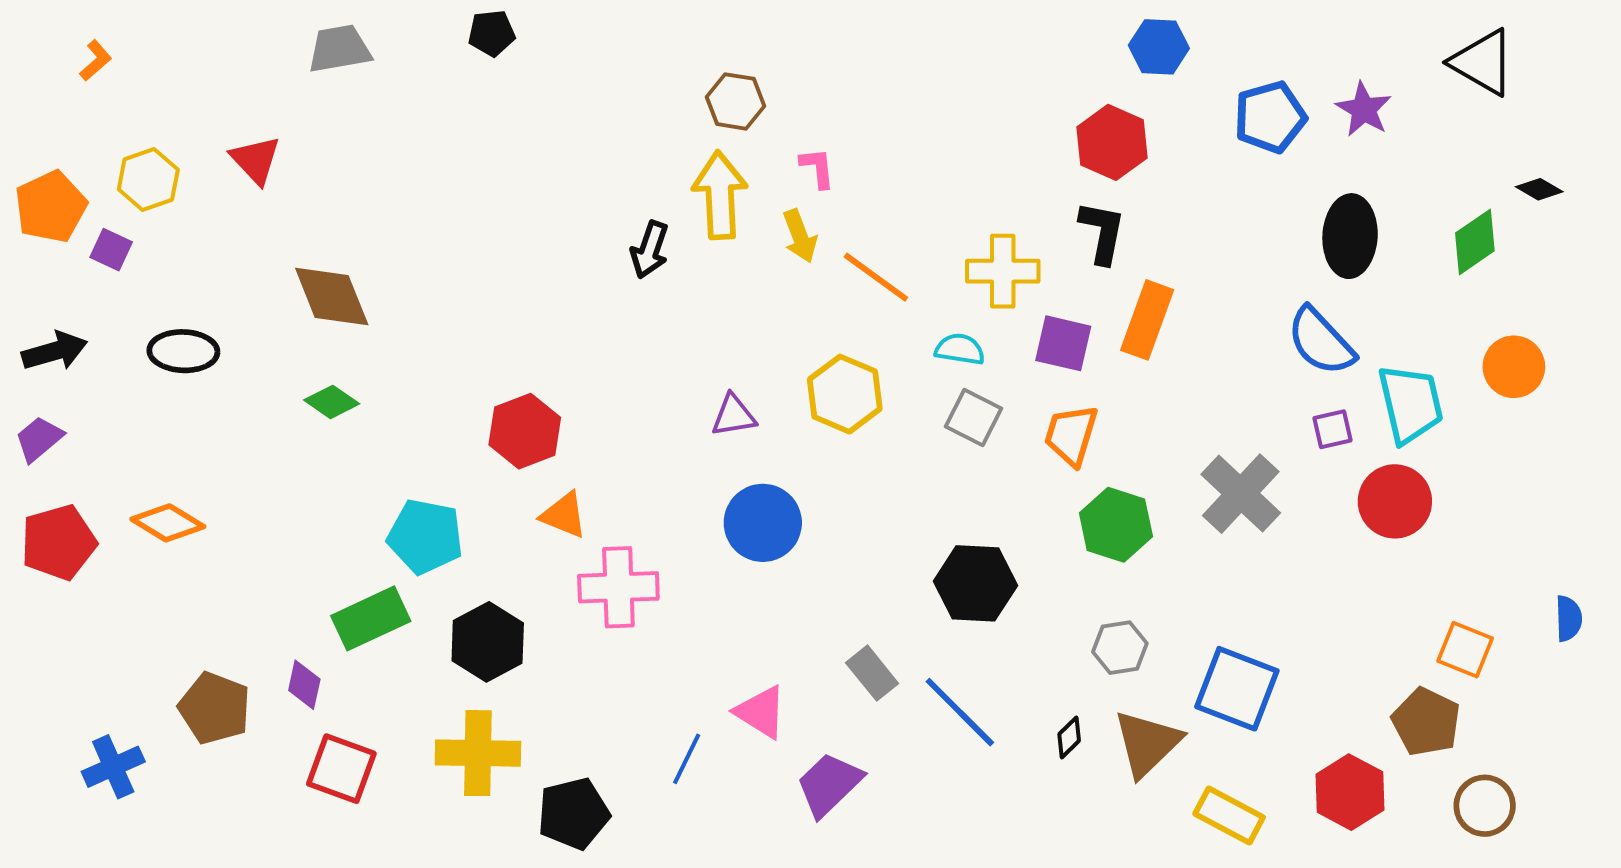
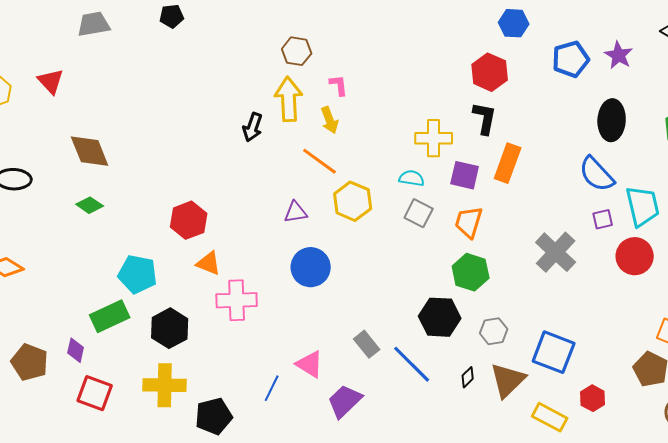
orange line: (876, 277) -> (320, 161), moved
green hexagon: (1116, 525) -> (471, 272), moved
black hexagon: (975, 583) -> (440, 317), moved
red hexagon: (1350, 792) -> (593, 398), moved, size x0.7

